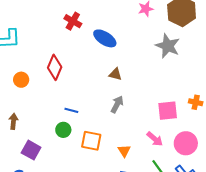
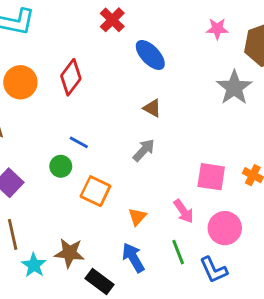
orange circle: (21, 80) -> (20, 82), size x1.5

